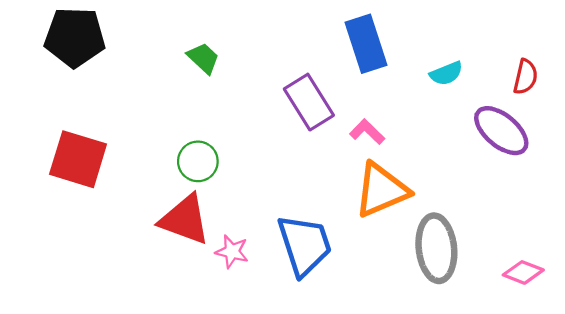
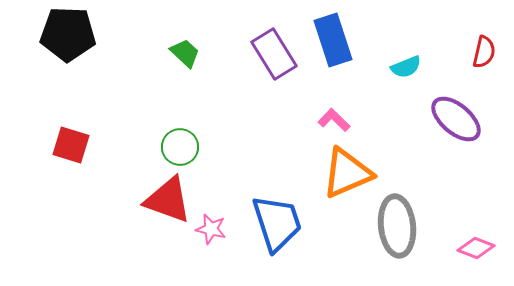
red semicircle: (525, 77) -> (484, 52), moved
purple rectangle: (309, 102) -> (274, 54), moved
red square: (78, 159) -> (71, 145), size x0.7

